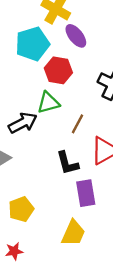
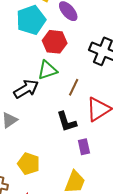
purple rectangle: (86, 193) -> (84, 147), size x0.7
yellow pentagon: (21, 209) -> (29, 164), turned -30

